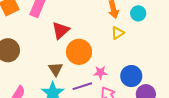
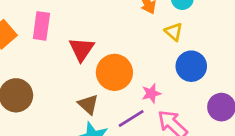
yellow triangle: (118, 33) -> (174, 32), moved, turned -32
blue circle: (131, 76) -> (191, 66), moved

